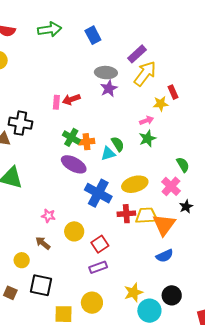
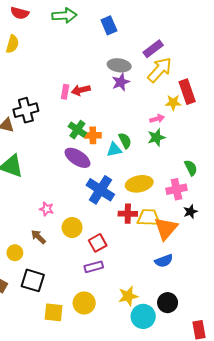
red rectangle: (173, 92) -> (187, 92), size x1.6
black cross: (20, 123) -> (26, 110), turned -30
pink cross: (171, 186) -> (177, 189), turned 30

